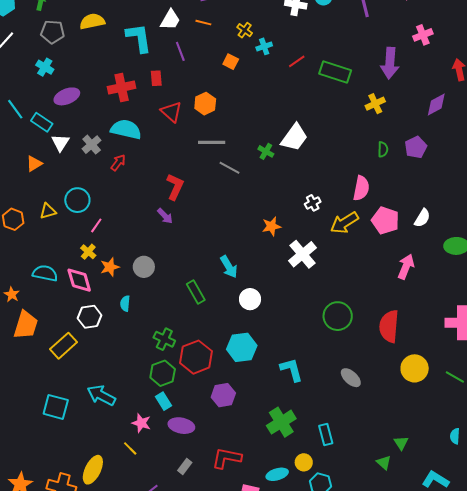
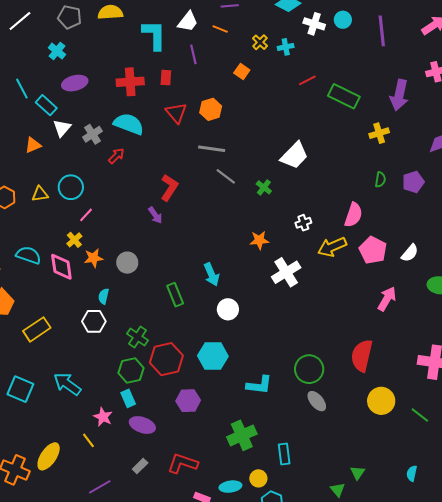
cyan cross: (264, 46) -> (286, 47), moved
green cross: (266, 151) -> (264, 187), moved
green circle: (338, 316) -> (309, 369), moved
white hexagon: (90, 317) -> (94, 321), moved
cyan L-shape: (291, 370) -> (259, 385), turned 104

